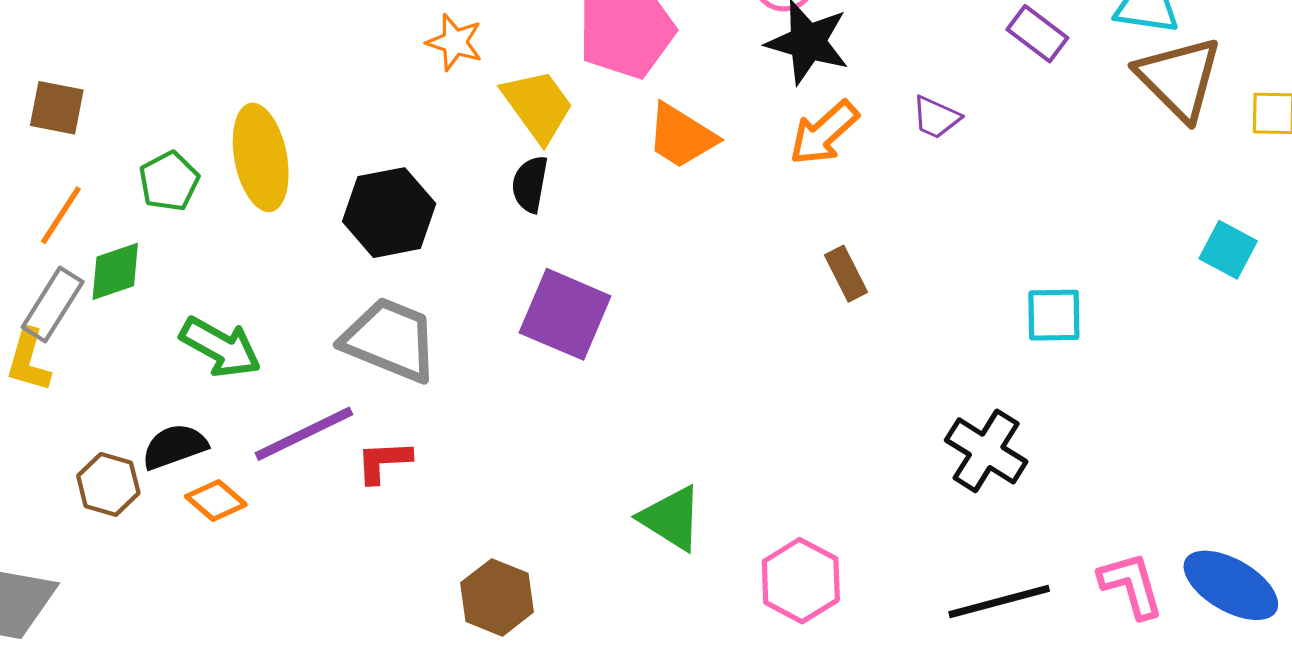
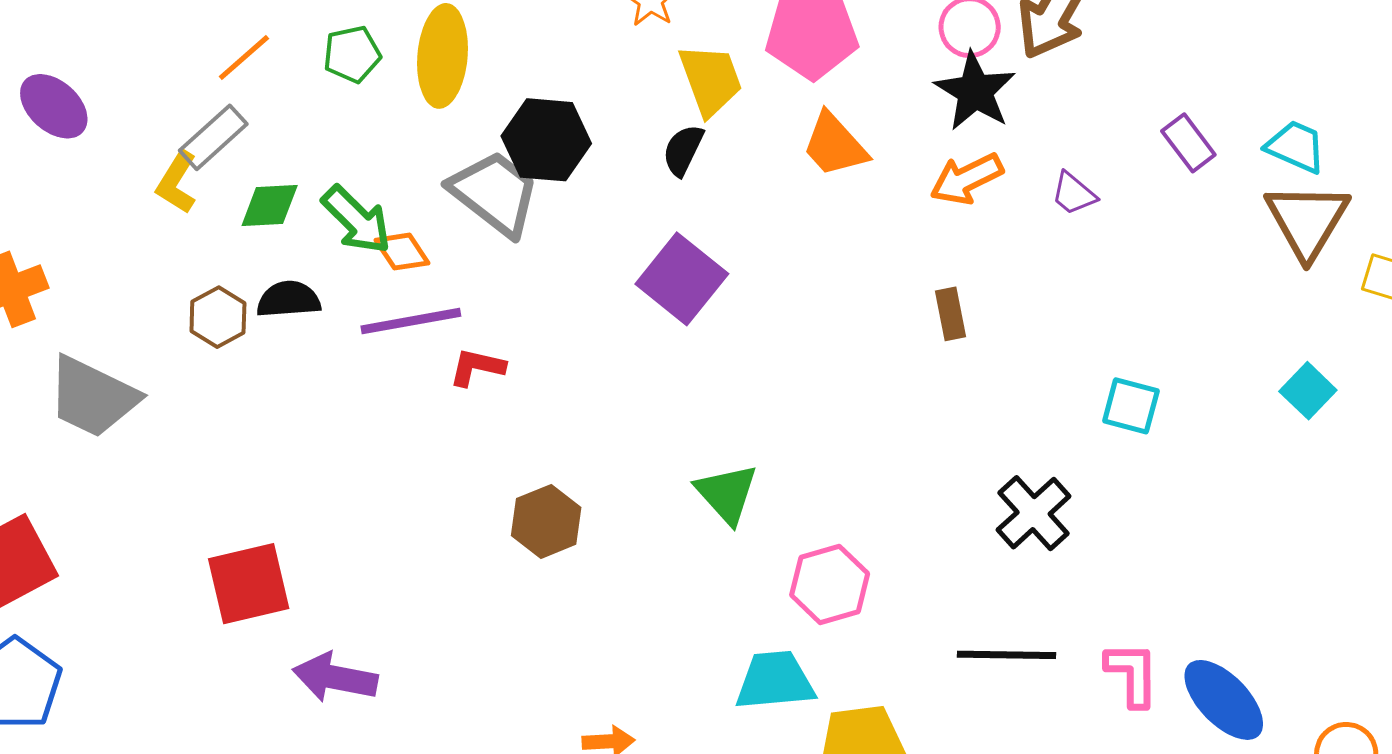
green diamond: (115, 271) -> (270, 205), moved
gray trapezoid: (390, 340) -> (495, 193), moved
orange diamond: (216, 500) -> (402, 252), moved

